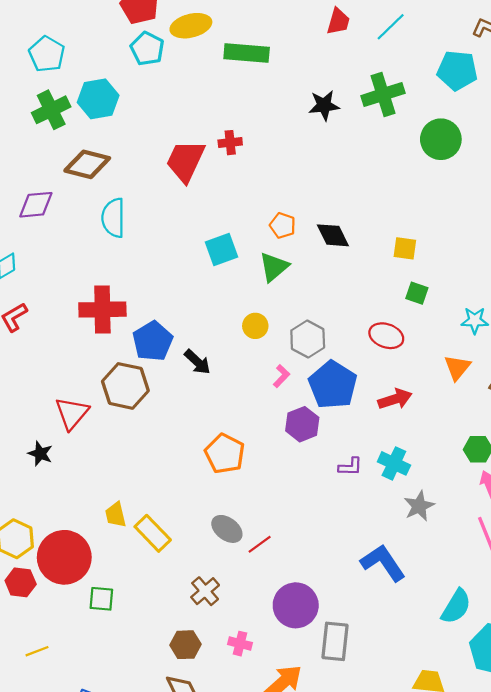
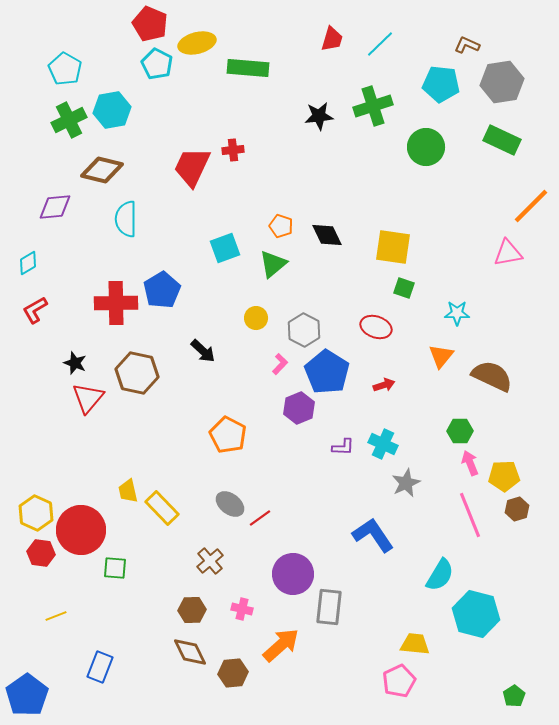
yellow square: (405, 248) -> (393, 247), size x1.6
blue pentagon: (153, 341) -> (162, 290), moved
red arrow: (395, 399) -> (384, 385), size x0.7
black star: (40, 454) -> (75, 363), moved

